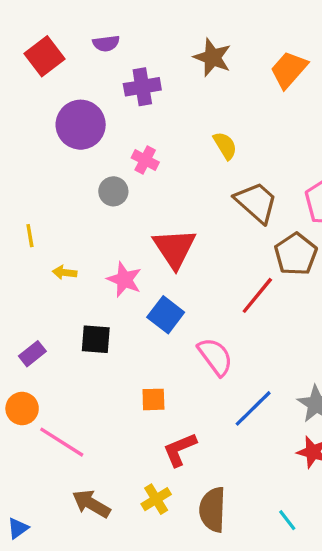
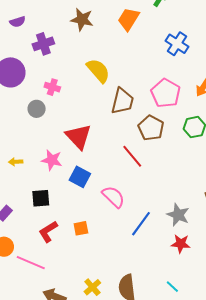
yellow semicircle: (225, 146) -> (98, 71), size x1.5
brown trapezoid: (256, 202) -> (122, 101), turned 72
red line: (257, 295) -> (132, 156), turned -70
red L-shape: (180, 449) -> (48, 232), moved

